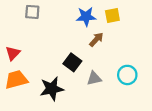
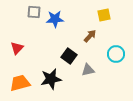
blue star: (86, 17) -> (55, 19), moved
cyan circle: (127, 75) -> (116, 54), moved
orange trapezoid: (16, 80) -> (20, 83), moved

